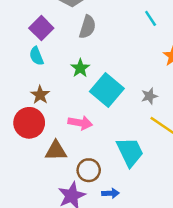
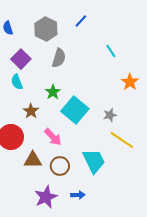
brown star: (40, 95) -> (31, 111), moved
pink arrow: (80, 123) -> (53, 137), turned 36
brown circle: (89, 170) -> (60, 166), moved

